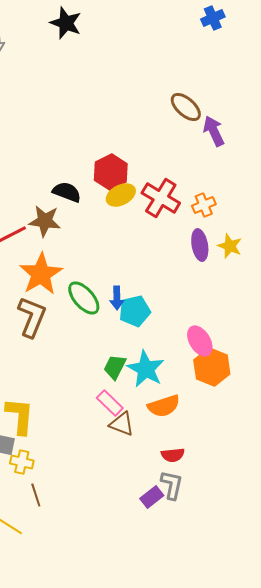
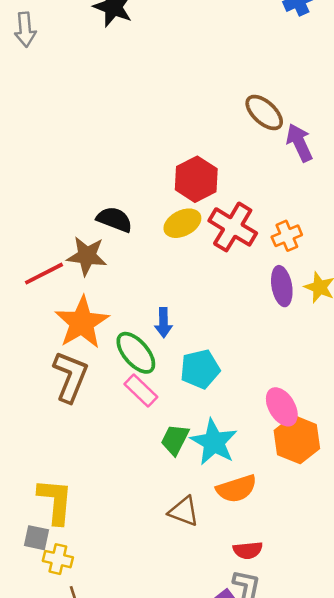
red hexagon: (111, 172) -> (196, 179), moved
blue arrow: (117, 298) -> (164, 323), moved
pink rectangle: (110, 403) -> (141, 391), moved

